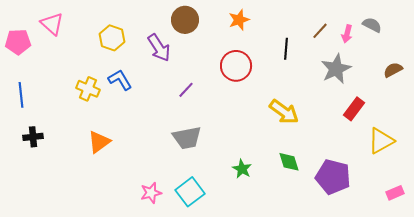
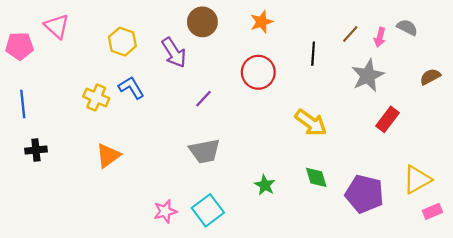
yellow triangle: (381, 141) -> (417, 180), moved

